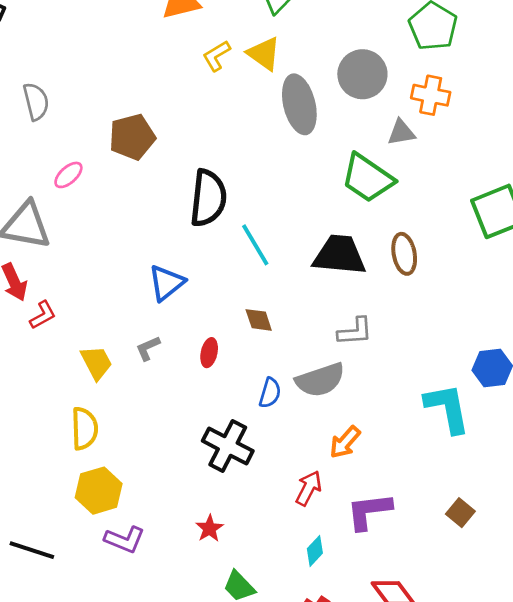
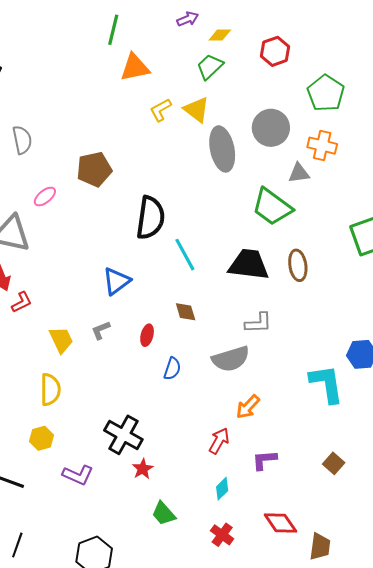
blue semicircle: (270, 393) -> (172, 369), moved
black cross: (228, 446) -> (123, 435), moved
yellow hexagon: (99, 491) -> (41, 438), moved, size x0.7
purple L-shape: (369, 511) -> (264, 460), size x0.7

